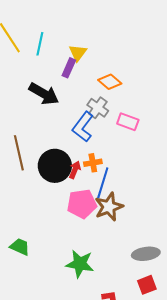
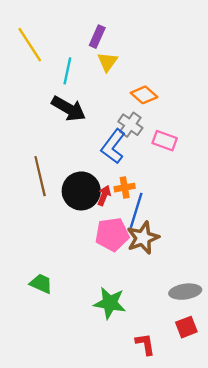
cyan line: (40, 44) -> (67, 71), moved
purple rectangle: (69, 68) -> (97, 37), moved

